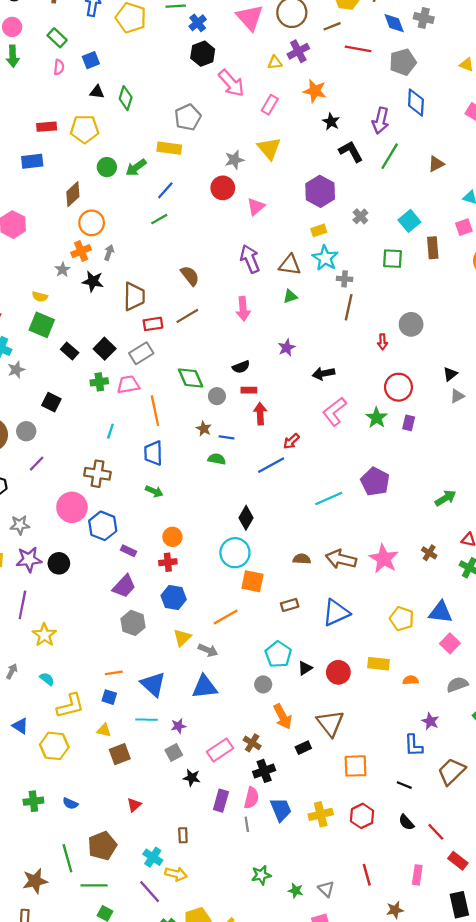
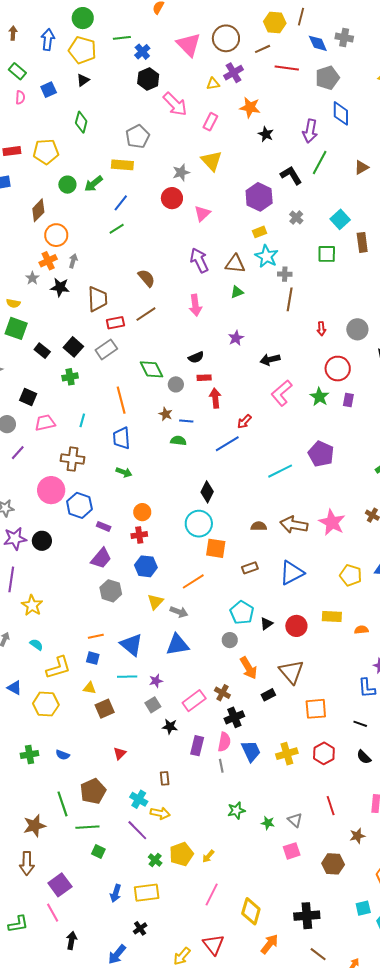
black triangle: (97, 92) -> (83, 80), moved, turned -40
black L-shape: (351, 152) -> (291, 175), moved
gray circle: (411, 324) -> (357, 329), moved
pink trapezoid: (128, 385) -> (45, 423), moved

